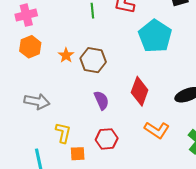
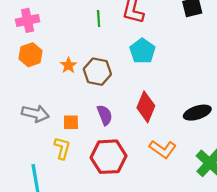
cyan pentagon: (155, 36) -> (142, 51), moved, size x0.7
red hexagon: (107, 139) -> (109, 157), size x1.5
orange square: (78, 154) -> (71, 122), moved

